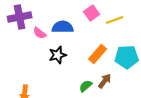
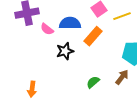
orange rectangle: (98, 54) -> (93, 36), moved
brown arrow: (105, 81) -> (122, 77), moved

